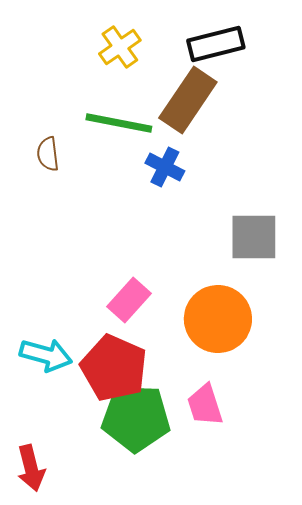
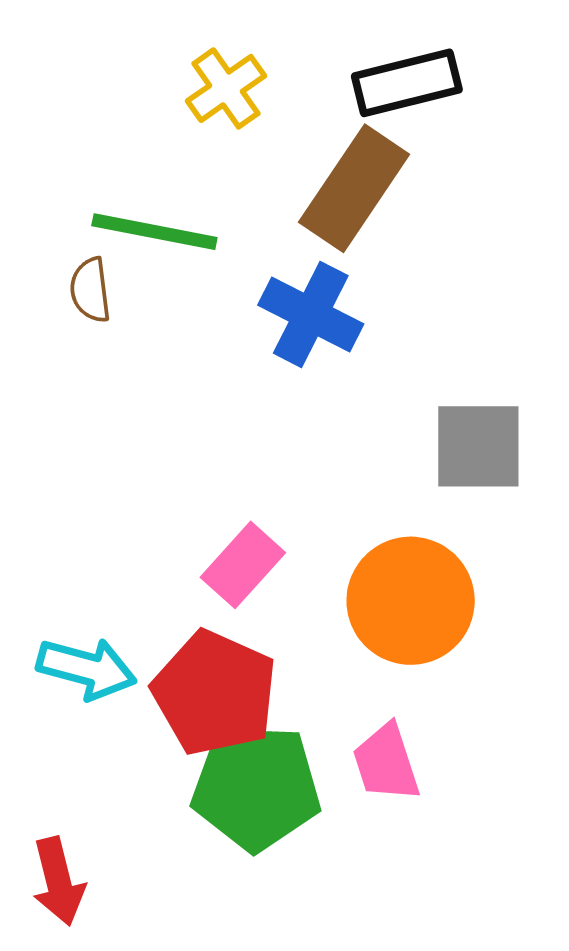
green line: (119, 123) -> (154, 232), moved
blue cross: (165, 167) -> (311, 314), size x1.4

